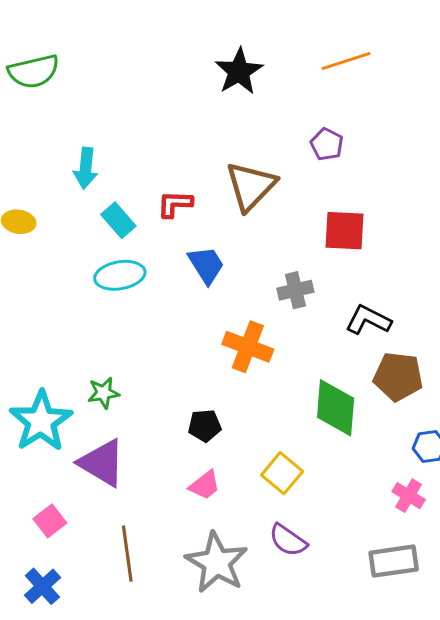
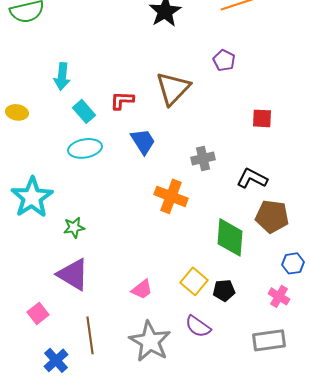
red square: (345, 231) -> (262, 118), moved, size x0.7
cyan star: (41, 421) -> (32, 197), moved
black pentagon: (205, 426) -> (224, 290), moved
blue cross: (42, 586) -> (56, 360), moved

